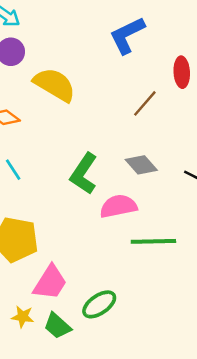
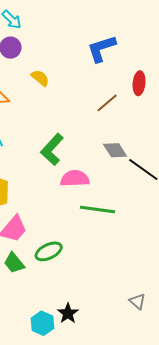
yellow semicircle: (55, 85) -> (40, 78), size x0.6
gray diamond: (141, 165) -> (115, 150), moved

